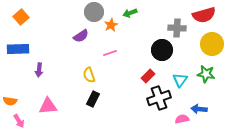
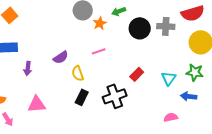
purple semicircle: (81, 36) -> (61, 57), moved
black circle: (162, 50) -> (140, 28), moved
black cross: (159, 98) -> (115, 96), moved
blue arrow: (199, 109) -> (189, 96), moved

